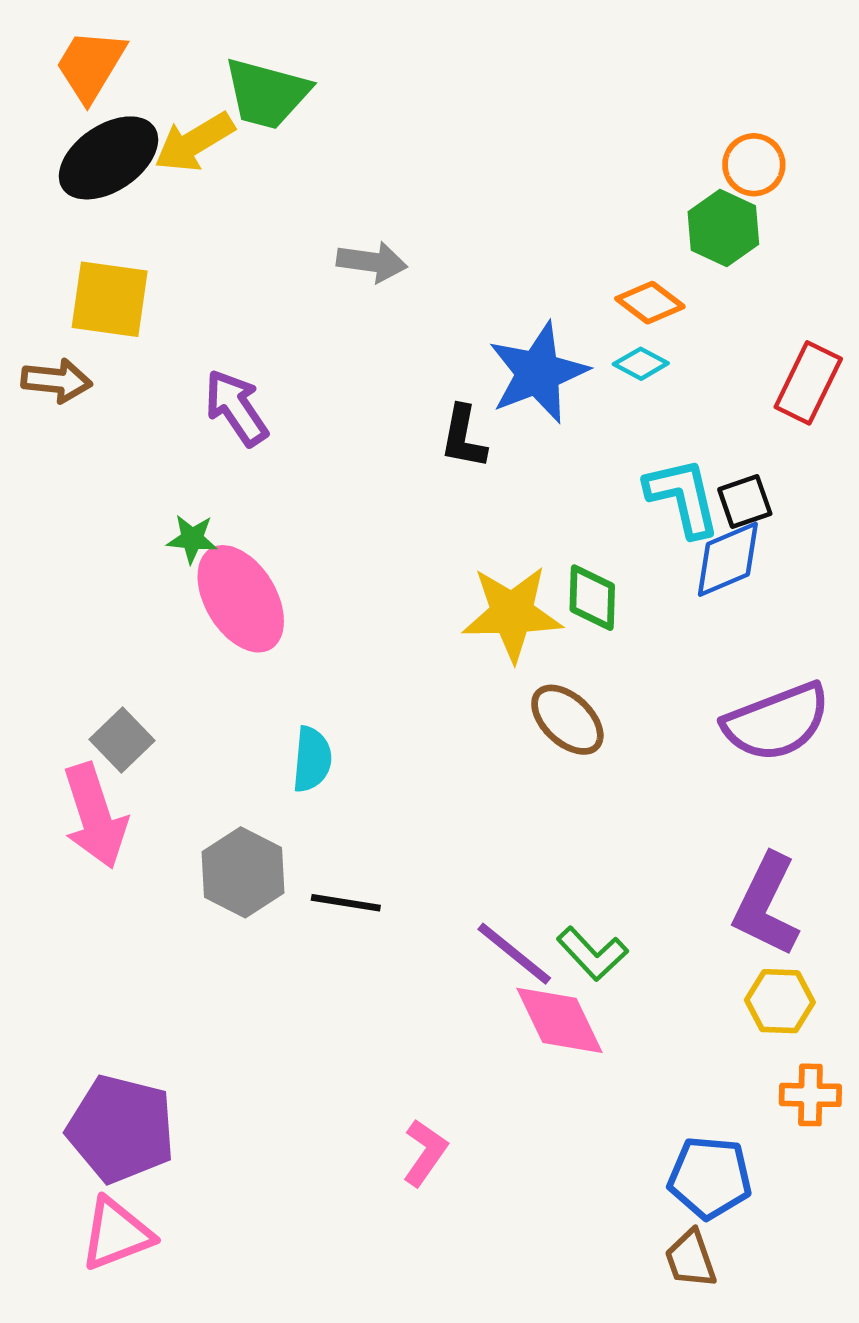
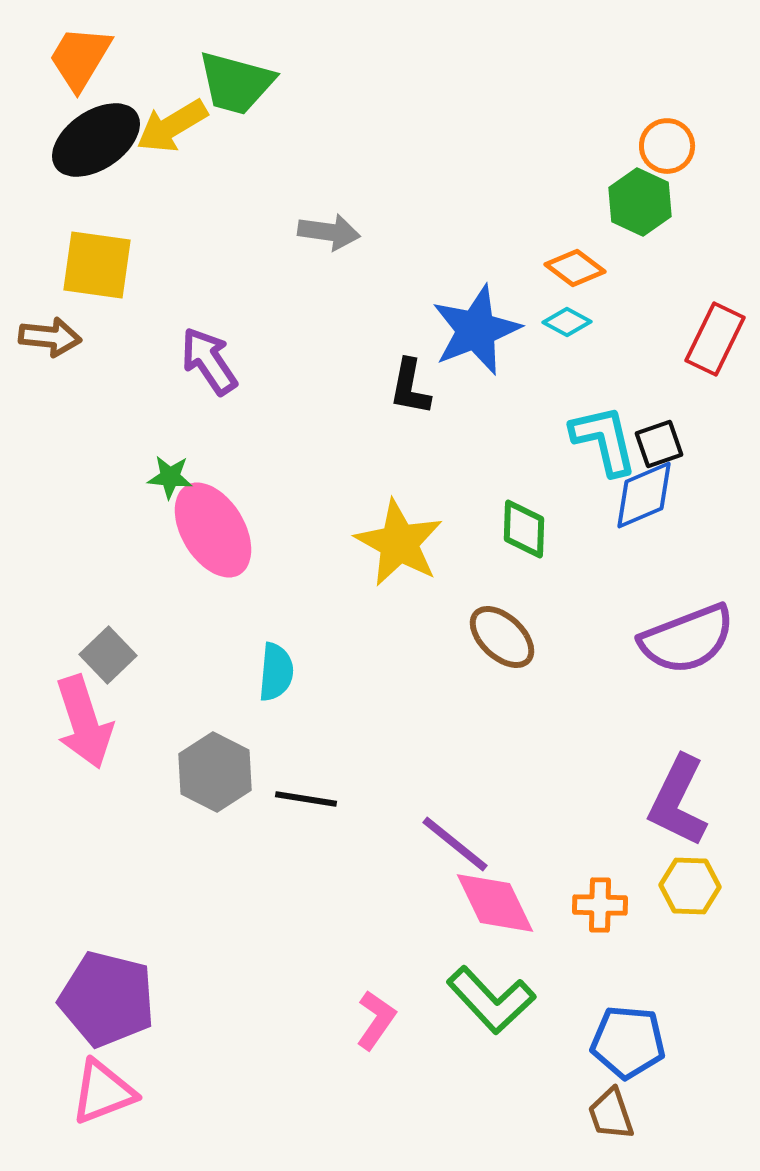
yellow star: (512, 613) -> (399, 543), moved, turned 30
green L-shape: (592, 954) -> (491, 1000), moved, size x1.4
orange cross: (810, 1095) -> (600, 905), moved

